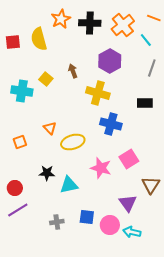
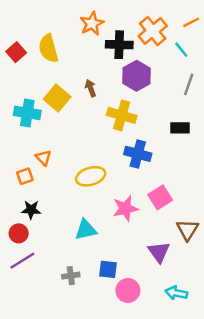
orange line: (154, 18) -> (191, 22), turned -48
orange star: (61, 19) -> (92, 24), moved
black cross: (90, 23) -> (119, 45), moved
red square: (13, 42) -> (16, 52), turned -35
yellow square: (46, 79) -> (57, 98), size x1.5
orange triangle: (50, 128) -> (43, 158), moved
pink star: (101, 168) -> (125, 209), turned -30
black star: (47, 173) -> (31, 210), moved
pink circle: (110, 225) -> (128, 290), moved
cyan arrow: (132, 232) -> (176, 293), moved

